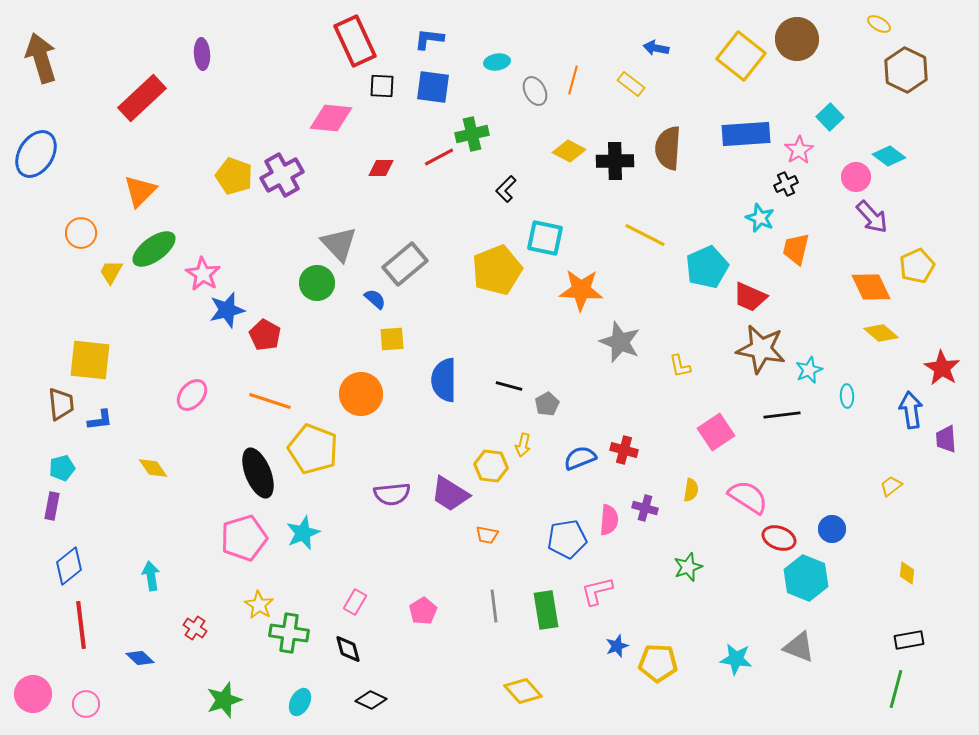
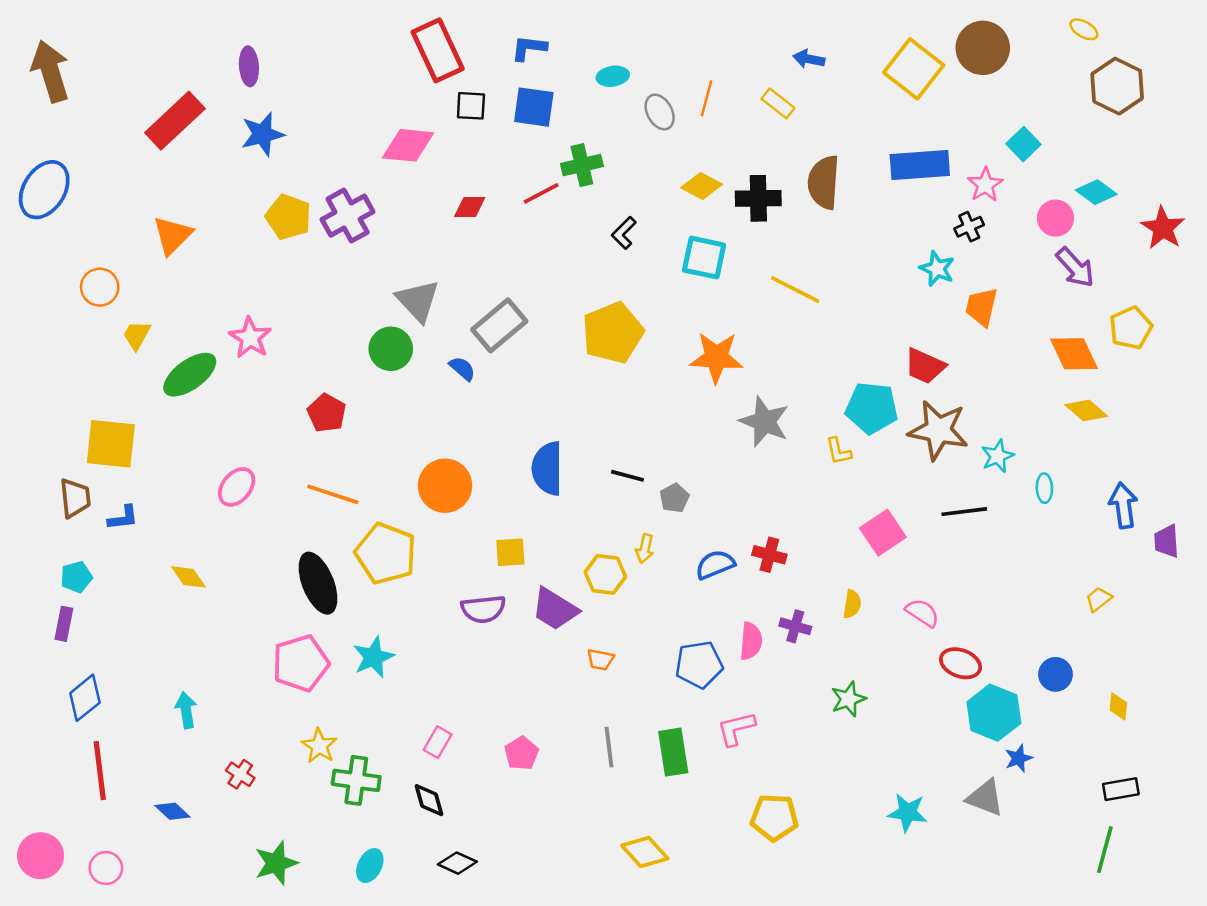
cyan square: (545, 238) -> (704, 258), moved
green ellipse: (154, 249) -> (190, 375), moved
cyan pentagon: (707, 267) -> (872, 408), moved, turned 30
blue star: (227, 310) -> (262, 134), moved
yellow square: (392, 339) -> (510, 552), moved
red star: (942, 368) -> (1163, 228), moved
pink semicircle: (748, 497) -> (922, 613), size x0.7
blue circle: (832, 529) -> (1056, 674), moved
blue star: (617, 646) -> (1019, 758), moved
yellow pentagon: (658, 663) -> (774, 817), moved

